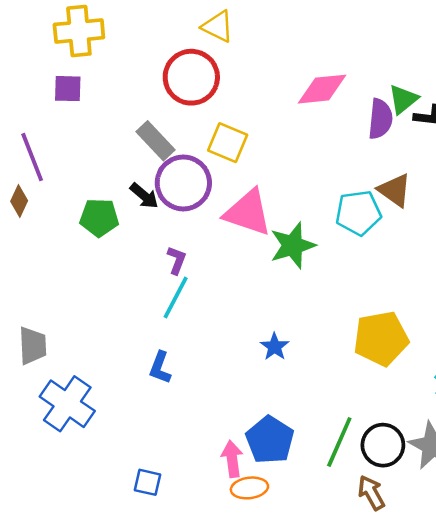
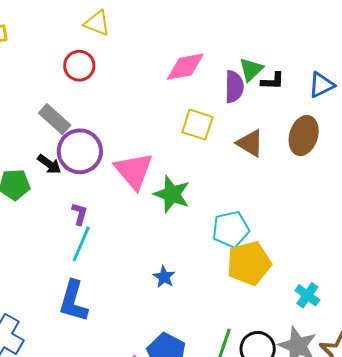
red circle: (191, 77) -> (79, 66), size x0.7
yellow square: (228, 143) -> (197, 125), moved
pink triangle: (248, 213) -> (134, 171), turned 36
cyan pentagon: (358, 213) -> (231, 229), moved
green star: (293, 245) -> (172, 194), turned -30
blue L-shape: (160, 368) -> (73, 301), size x1.6

